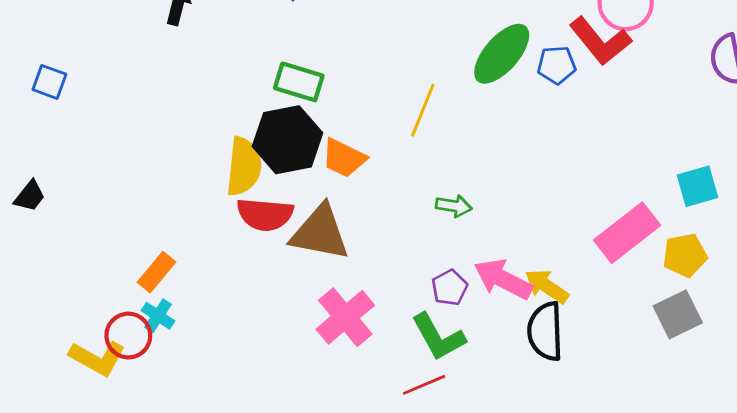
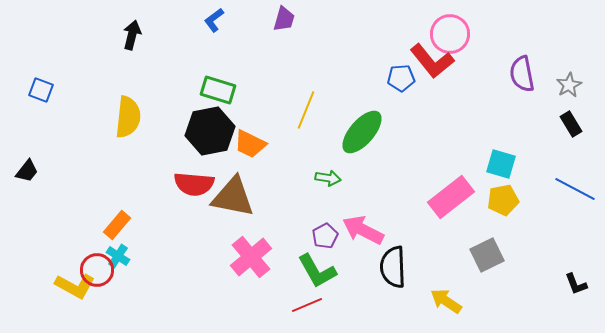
green ellipse: (502, 54) -> (362, 132), moved
yellow semicircle: (244, 166) -> (128, 117), moved
cyan square: (697, 186) -> (501, 164), turned 32
yellow pentagon: (685, 255) -> (503, 200), moved
yellow arrow: (547, 286) -> (446, 301), moved

